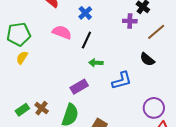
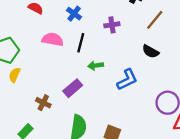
purple cross: (130, 21) -> (112, 25), moved
purple rectangle: (79, 87) -> (73, 88), moved
brown cross: (42, 108) -> (43, 103), moved

